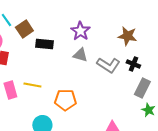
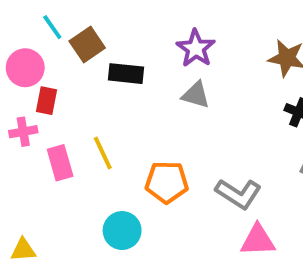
gray L-shape: (108, 65) -> (238, 194), moved
yellow line: (32, 85) -> (103, 153), turned 54

